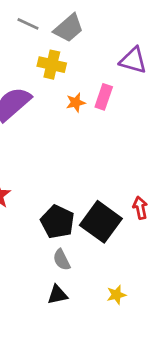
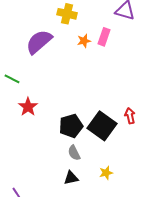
black pentagon: (57, 222) -> (71, 126), turned 30
yellow star: (116, 295) -> (106, 173), moved

